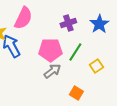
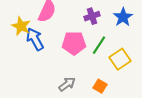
yellow square: (96, 66) -> (120, 59), size x1.5
gray arrow: (52, 71) -> (67, 84), moved

